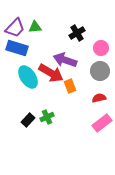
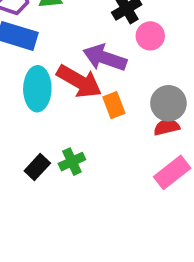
pink circle: (101, 48) -> (150, 36), moved
gray circle: (100, 71) -> (168, 103), moved
cyan ellipse: (28, 77) -> (37, 89), turned 35

